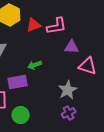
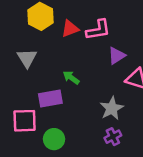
purple triangle: (72, 47) -> (117, 56), turned -35
green arrow: (35, 65) -> (71, 78), turned 56

